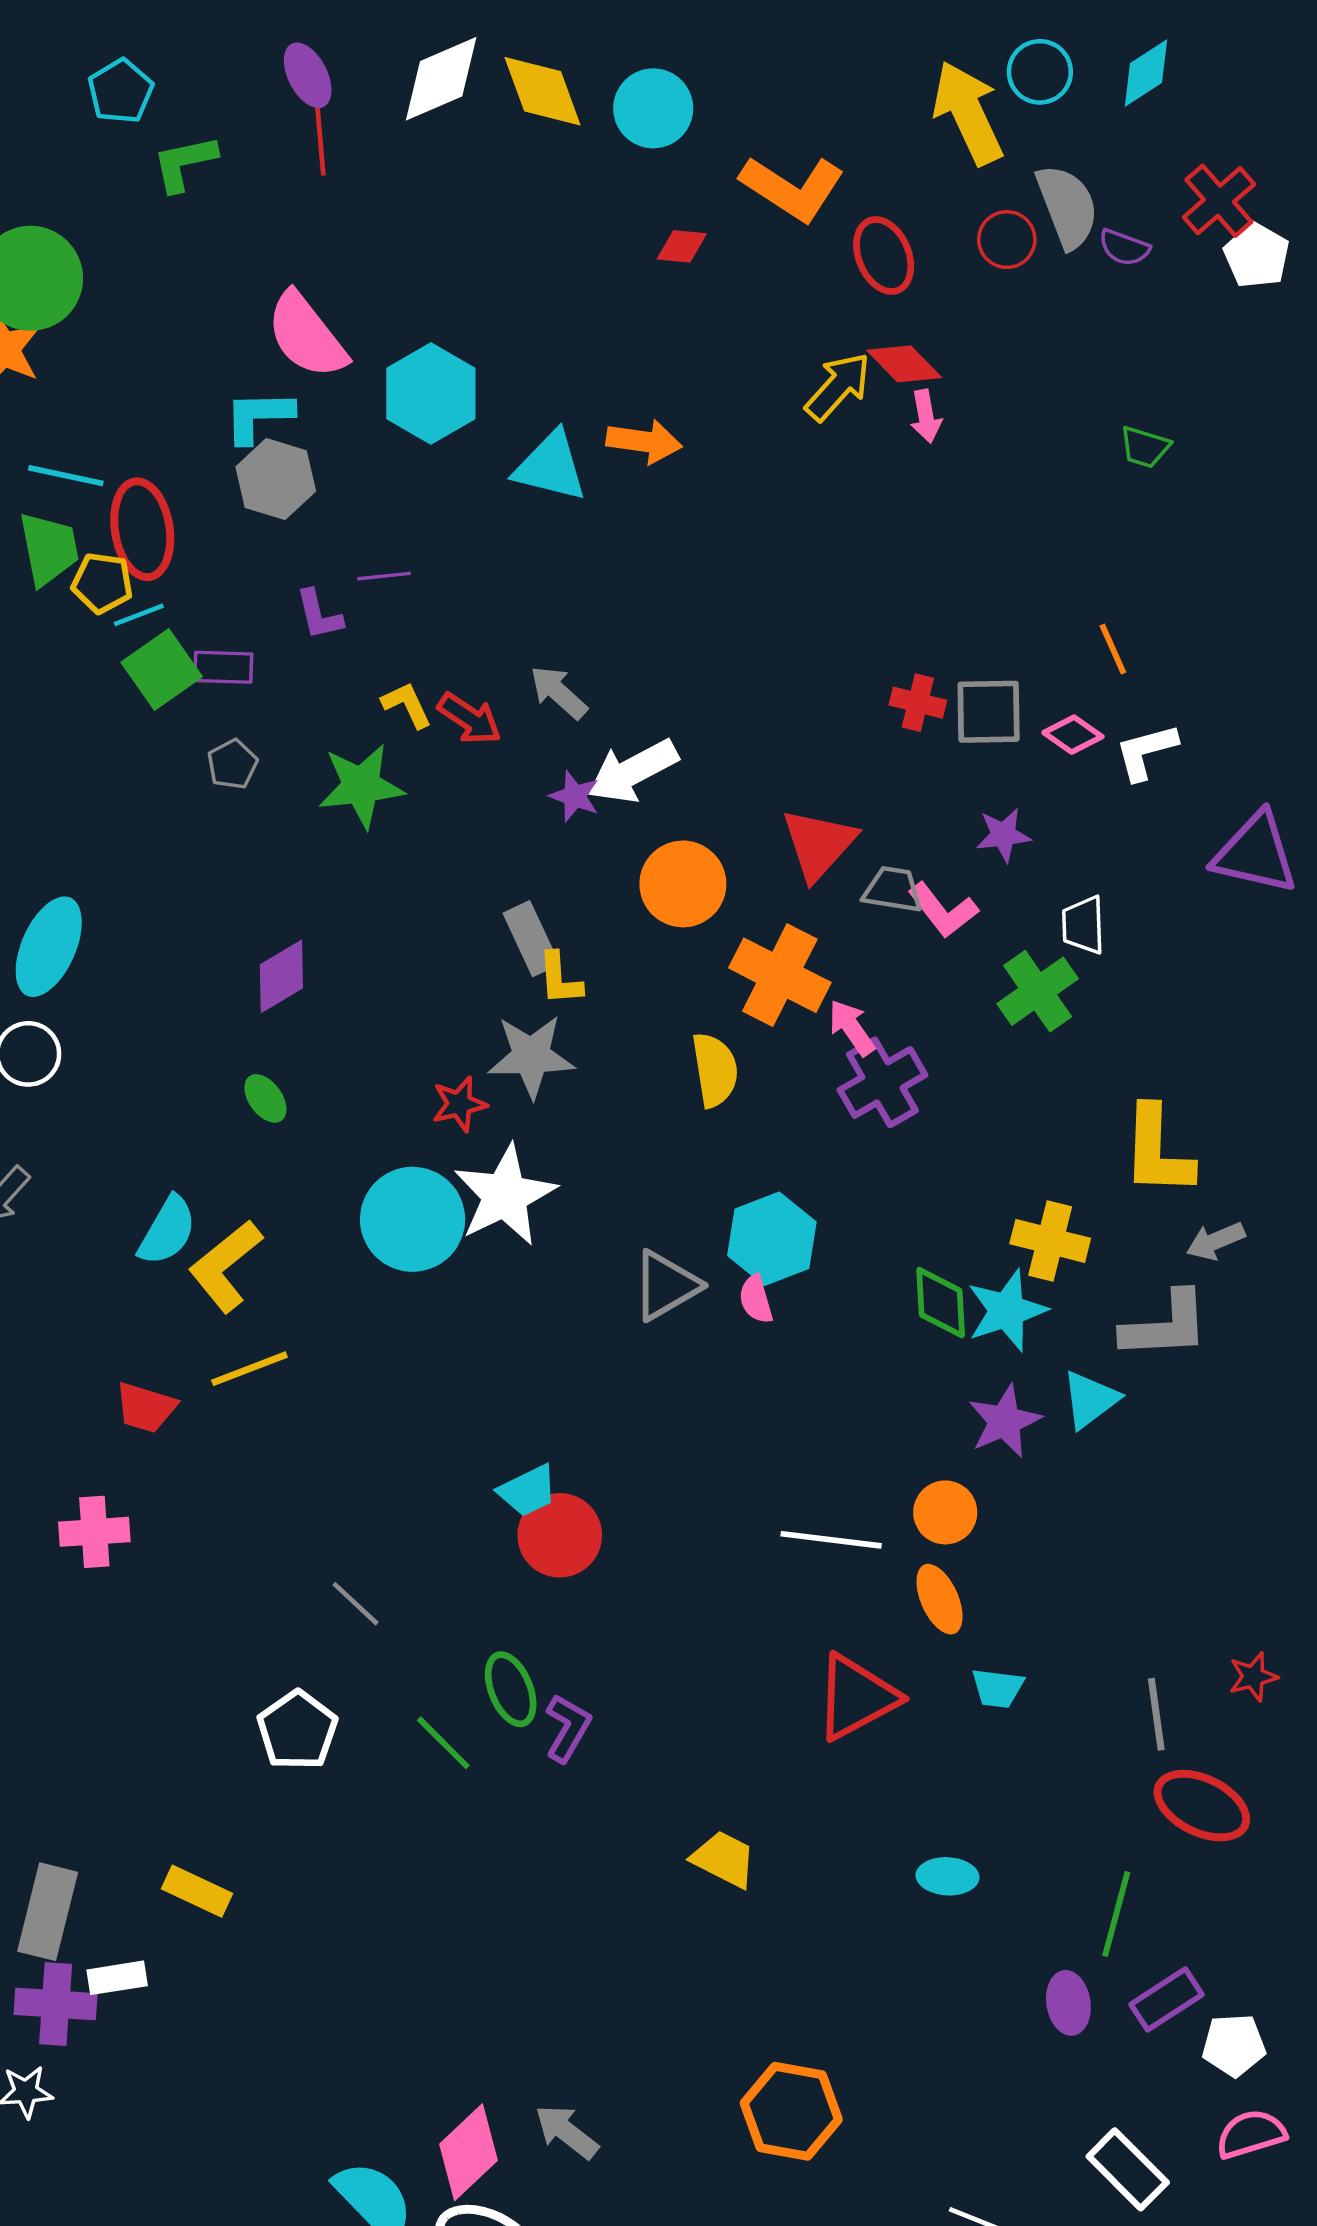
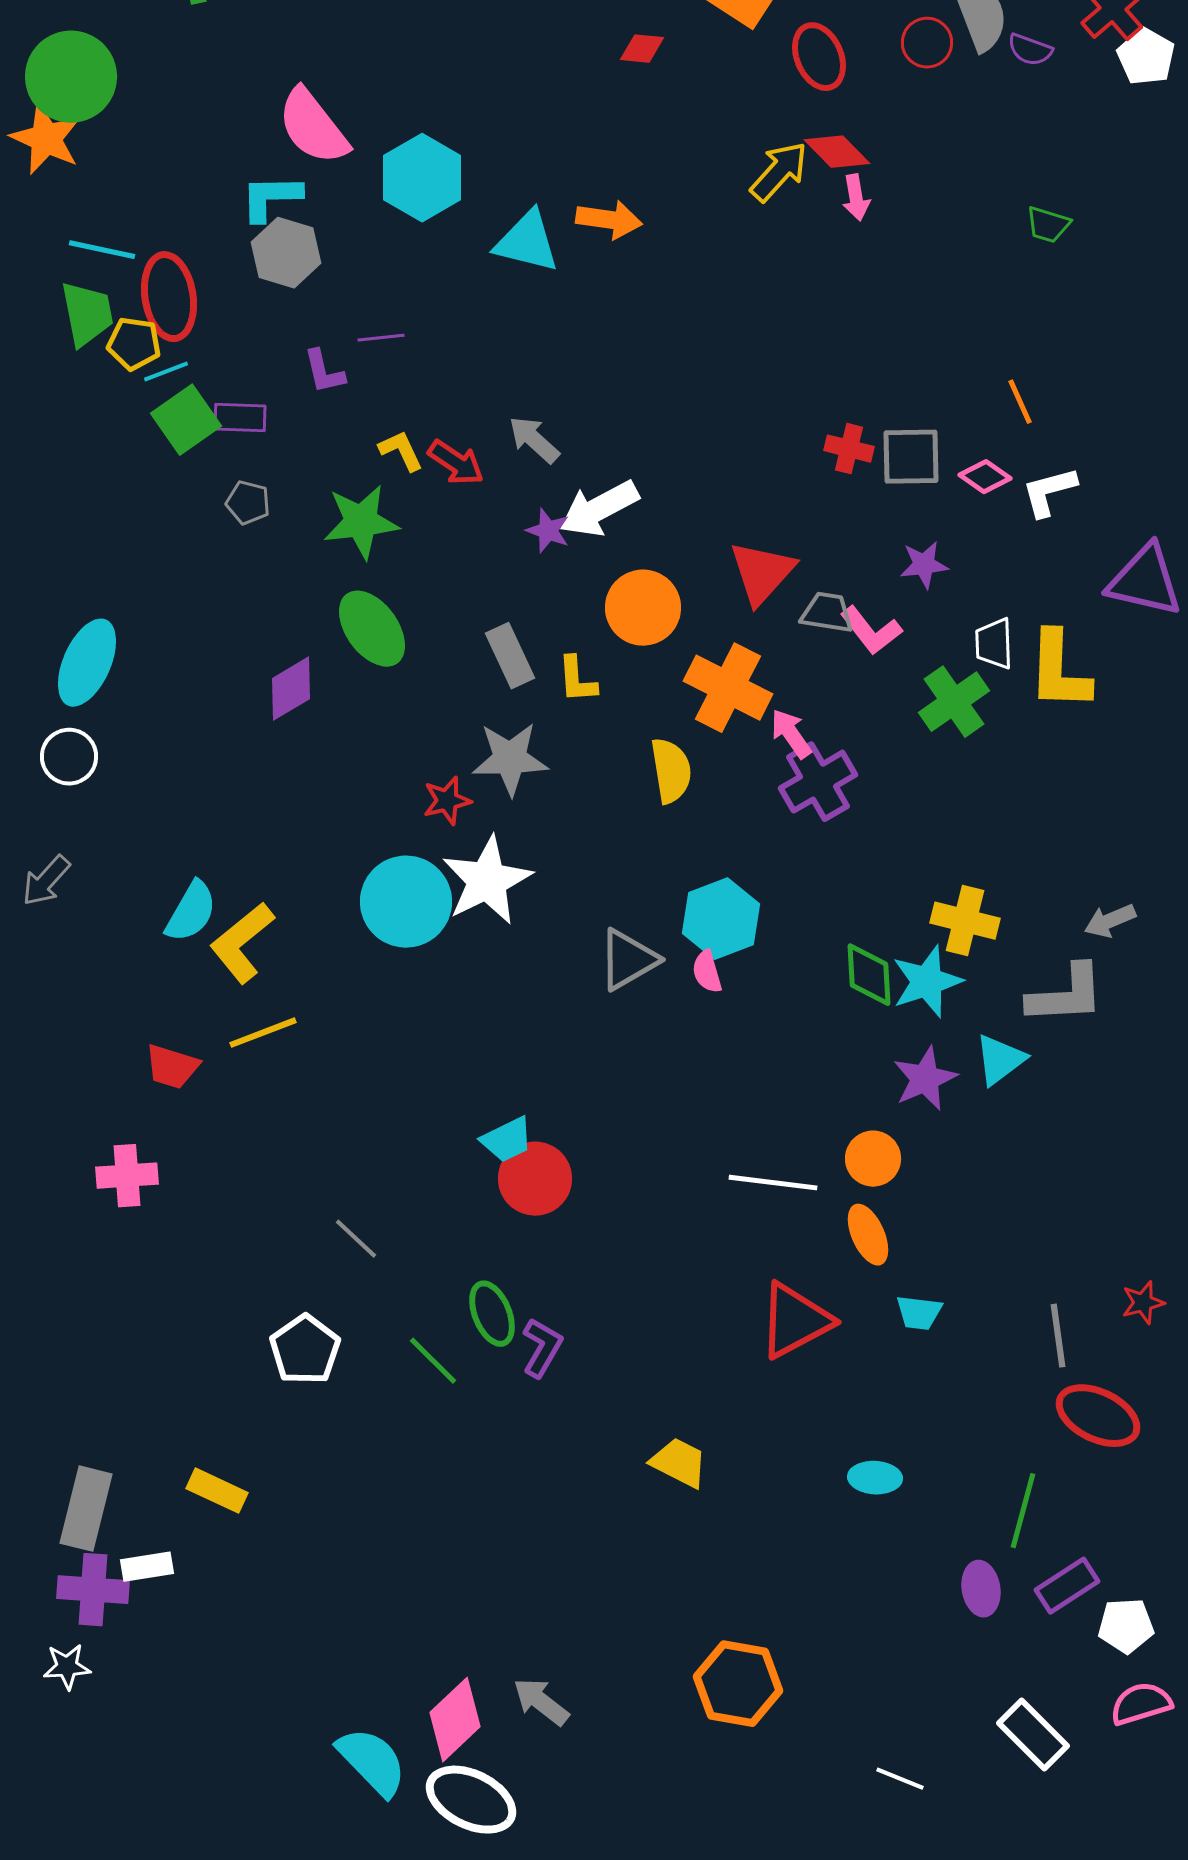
gray pentagon: (232, 764) -> (248, 503), turned -30
yellow L-shape: (560, 979) -> (577, 680), moved
green ellipse: (265, 1098) -> (372, 629), moved, size x1.8
yellow L-shape: (1157, 1151) -> (1059, 671), moved

